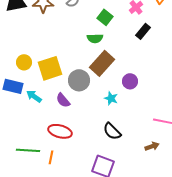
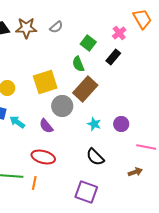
black rectangle: (143, 31) -> (113, 57), moved
green semicircle: (95, 38) -> (78, 64), turned 70
yellow square: (50, 68) -> (45, 82), moved
purple circle: (130, 81) -> (121, 124), moved

